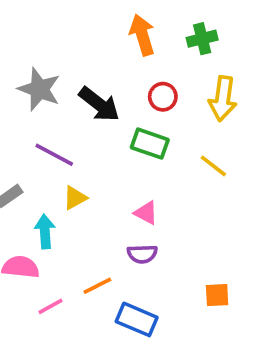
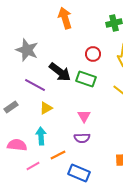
orange arrow: (142, 35) -> (65, 18), moved
black arrow: (99, 104) -> (60, 72), moved
pink triangle: (146, 213) -> (84, 116), turned 32
cyan arrow: (45, 231) -> (41, 136), moved

